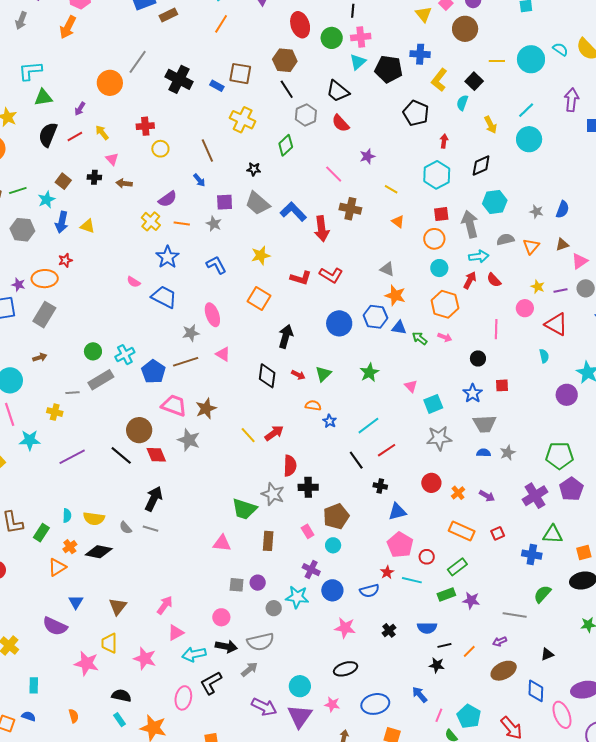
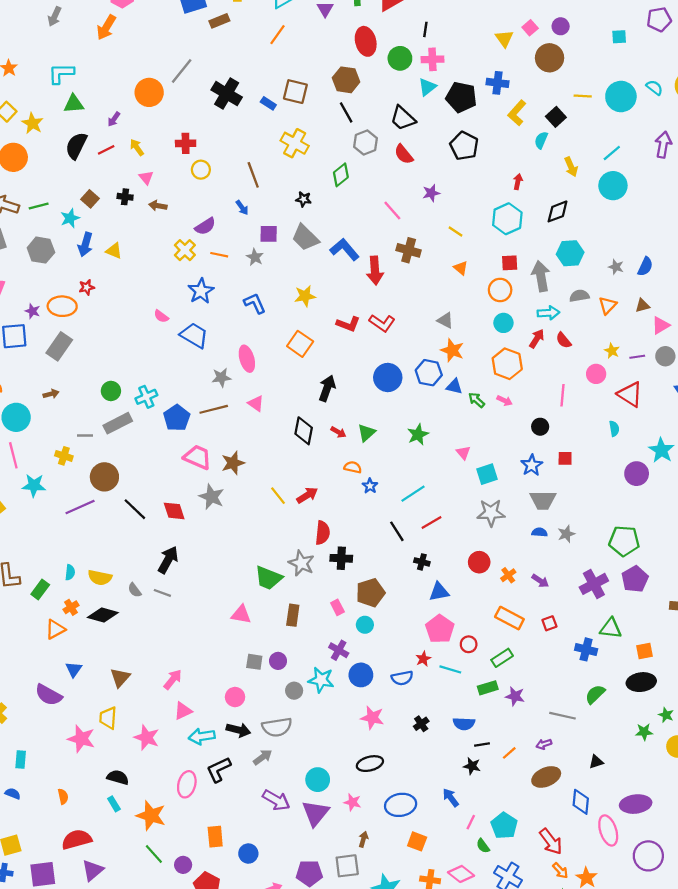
black pentagon: (416, 113) -> (464, 146), moved
brown circle: (139, 430) -> (104, 477), moved

